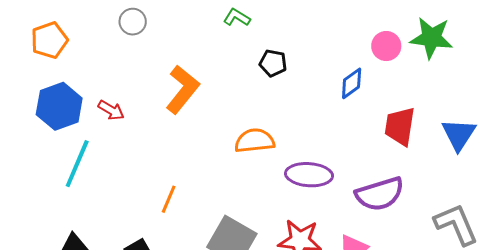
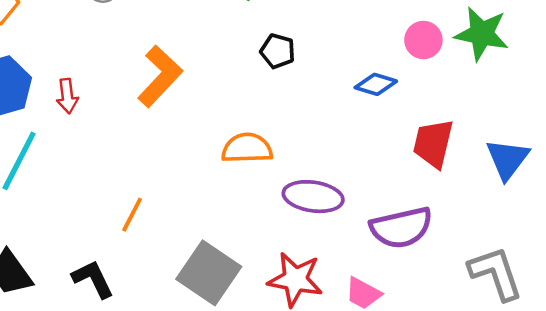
blue diamond: (352, 83) -> (376, 84), turned 48
red arrow: (111, 110) -> (67, 96), turned 48

